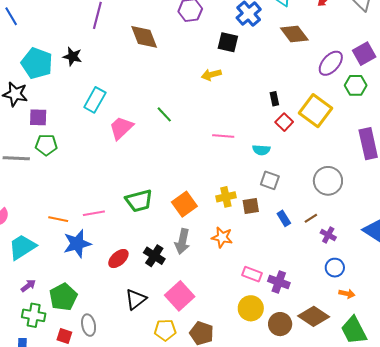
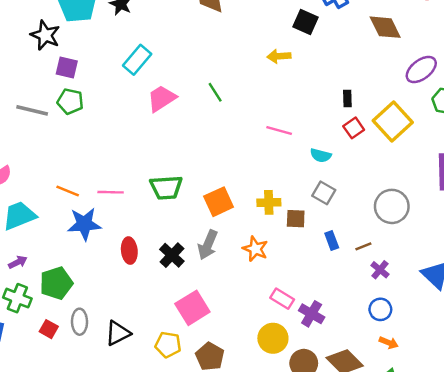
red ellipse: (118, 259) -> (129, 251), turned -65
black triangle: (136, 299) -> (118, 333), moved

